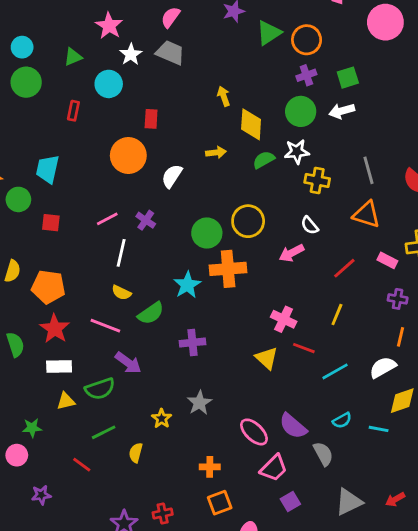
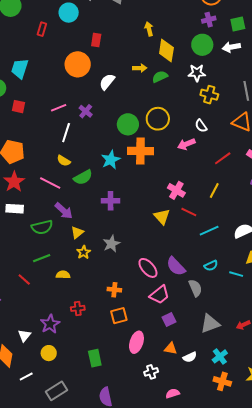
green semicircle: (264, 160) -> (160, 77), moved
yellow triangle: (66, 401) -> (77, 232), moved, turned -32
yellow semicircle: (136, 453) -> (63, 275), turned 72
red cross: (163, 514) -> (78, 308), moved

